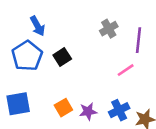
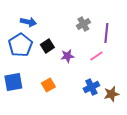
blue arrow: (38, 26) -> (28, 22), turned -49
purple star: (88, 111) -> (67, 56), moved

